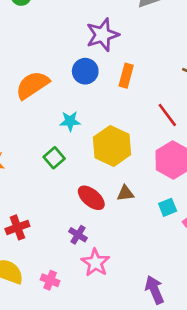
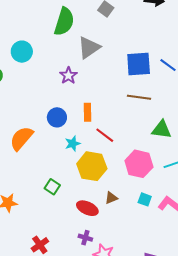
purple star: (102, 35) -> (68, 76), moved, size x0.7
red line: (167, 115) -> (105, 135), moved
cyan star: (70, 121) -> (73, 144), moved
cyan square: (168, 207) -> (145, 199), turned -32

